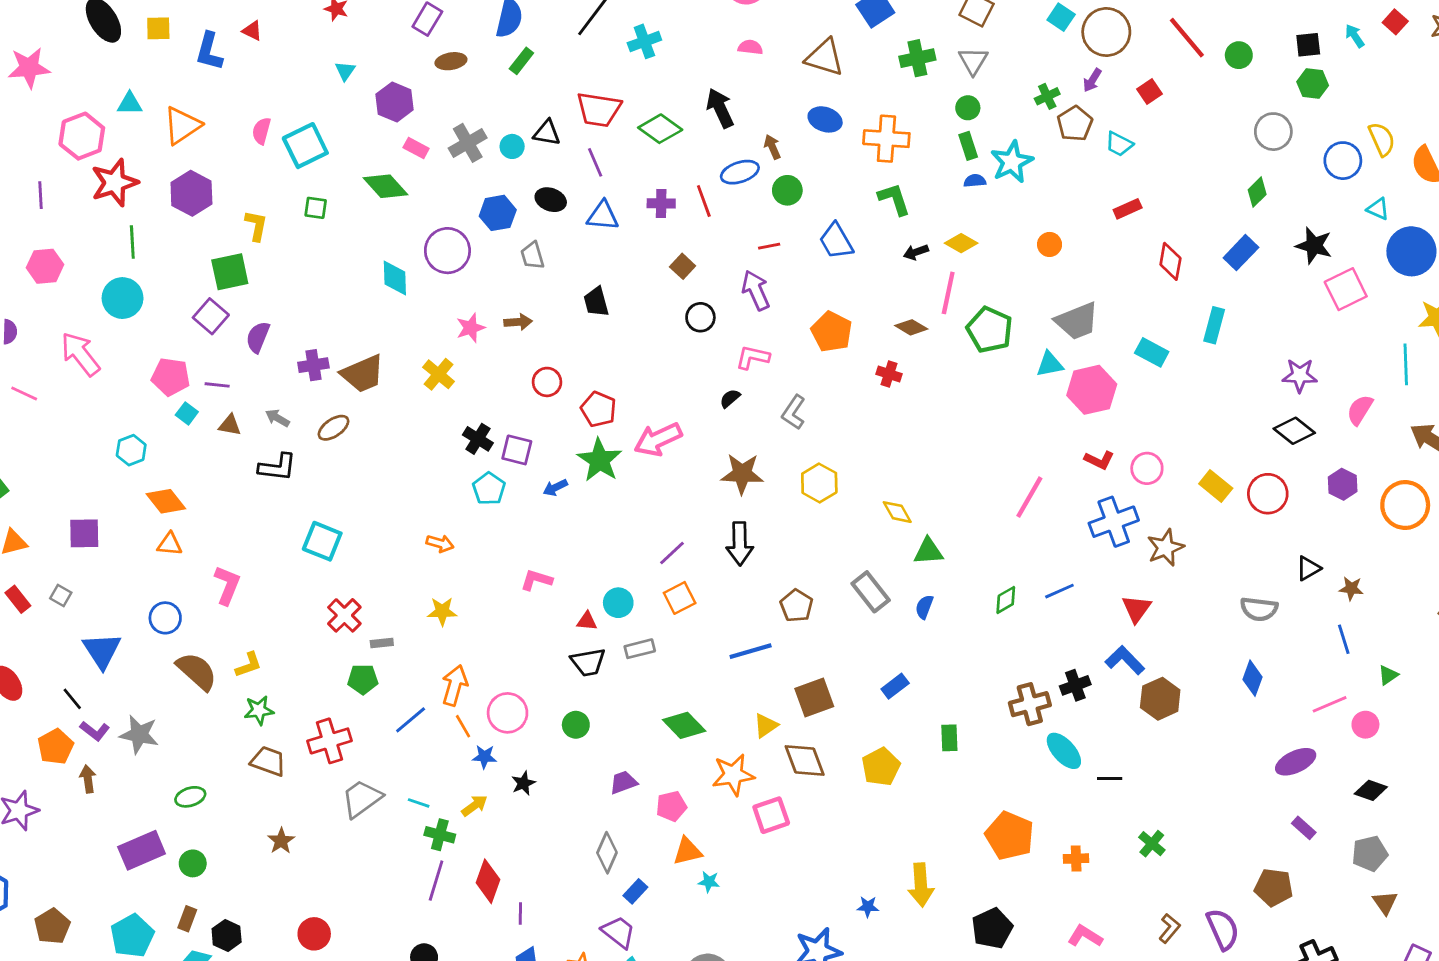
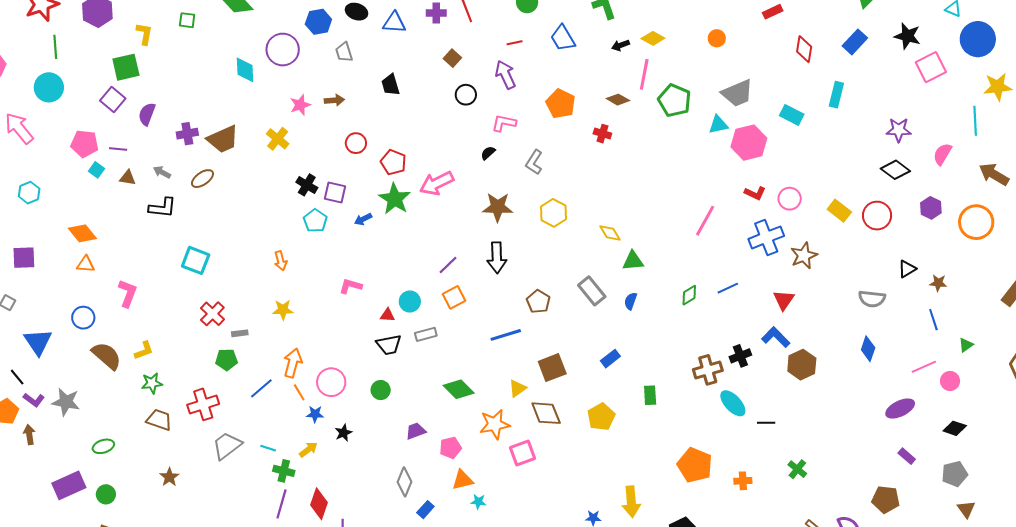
cyan hexagon: (131, 450) -> (29, 193), moved
orange arrow: (440, 543) -> (281, 261), turned 60

